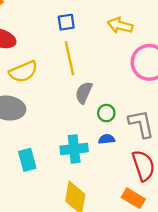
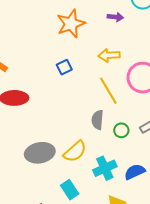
yellow line: (70, 58) -> (108, 91), moved
yellow semicircle: (23, 72) -> (75, 151), moved
blue semicircle: (107, 139) -> (135, 172), moved, size x1.5

